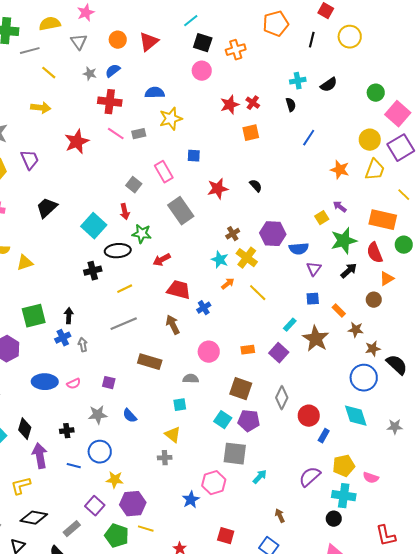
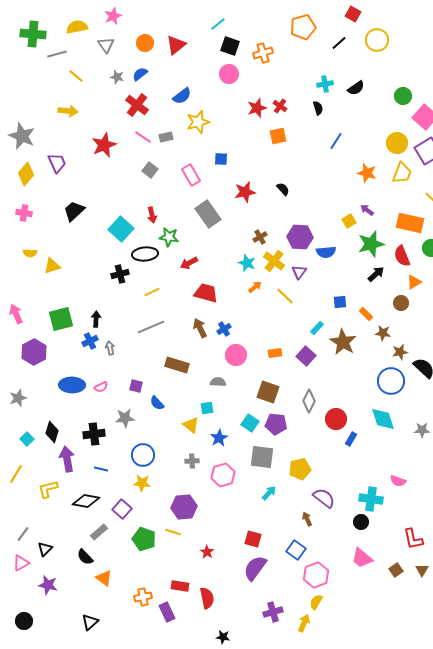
black line: (312, 40) -> (339, 43), turned 35
blue semicircle: (155, 93) -> (182, 96), turned 144
red cross: (110, 102) -> (137, 105), turned 30
gray square: (134, 185) -> (150, 170), moved
purple triangle: (314, 269) -> (299, 272), moved
blue cross: (204, 308) -> (224, 329), moved
blue semicircle: (130, 416) -> (157, 403), moved
black cross: (67, 431) -> (94, 434), size x1.5
yellow triangle: (173, 435) -> (191, 425), moved
blue circle: (100, 452) -> (143, 455), moved
yellow pentagon: (344, 466) -> (300, 469), moved
cyan arrow: (260, 477) -> (269, 493), moved
purple semicircle: (310, 477) -> (324, 498), moved, turned 80
pink hexagon: (214, 483) -> (223, 475), moved
blue star: (191, 500) -> (219, 438), moved
purple hexagon: (133, 504) -> (184, 507), moved
black diamond: (34, 518) -> (86, 501), moved

